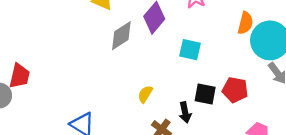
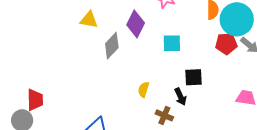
red pentagon: (235, 90) -> (226, 44), moved

